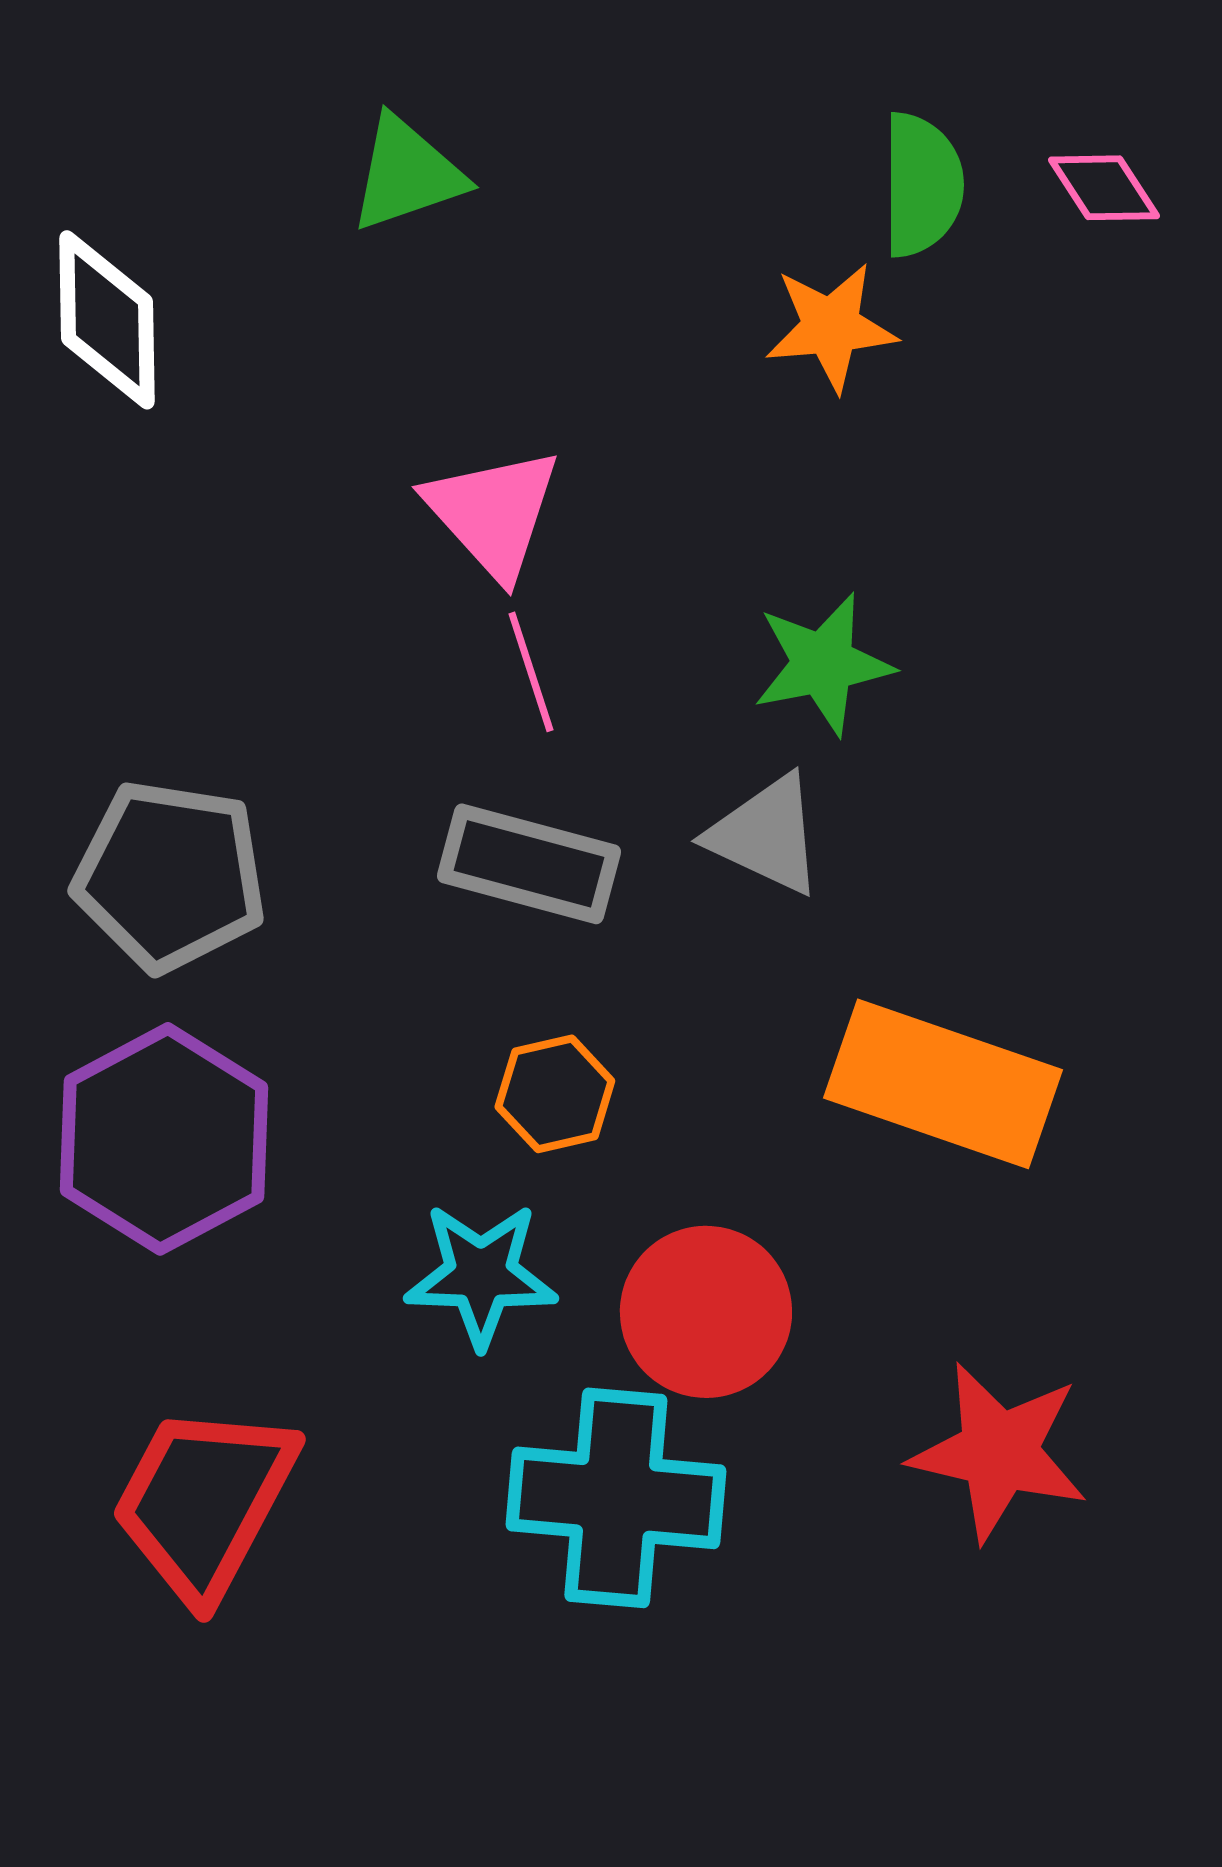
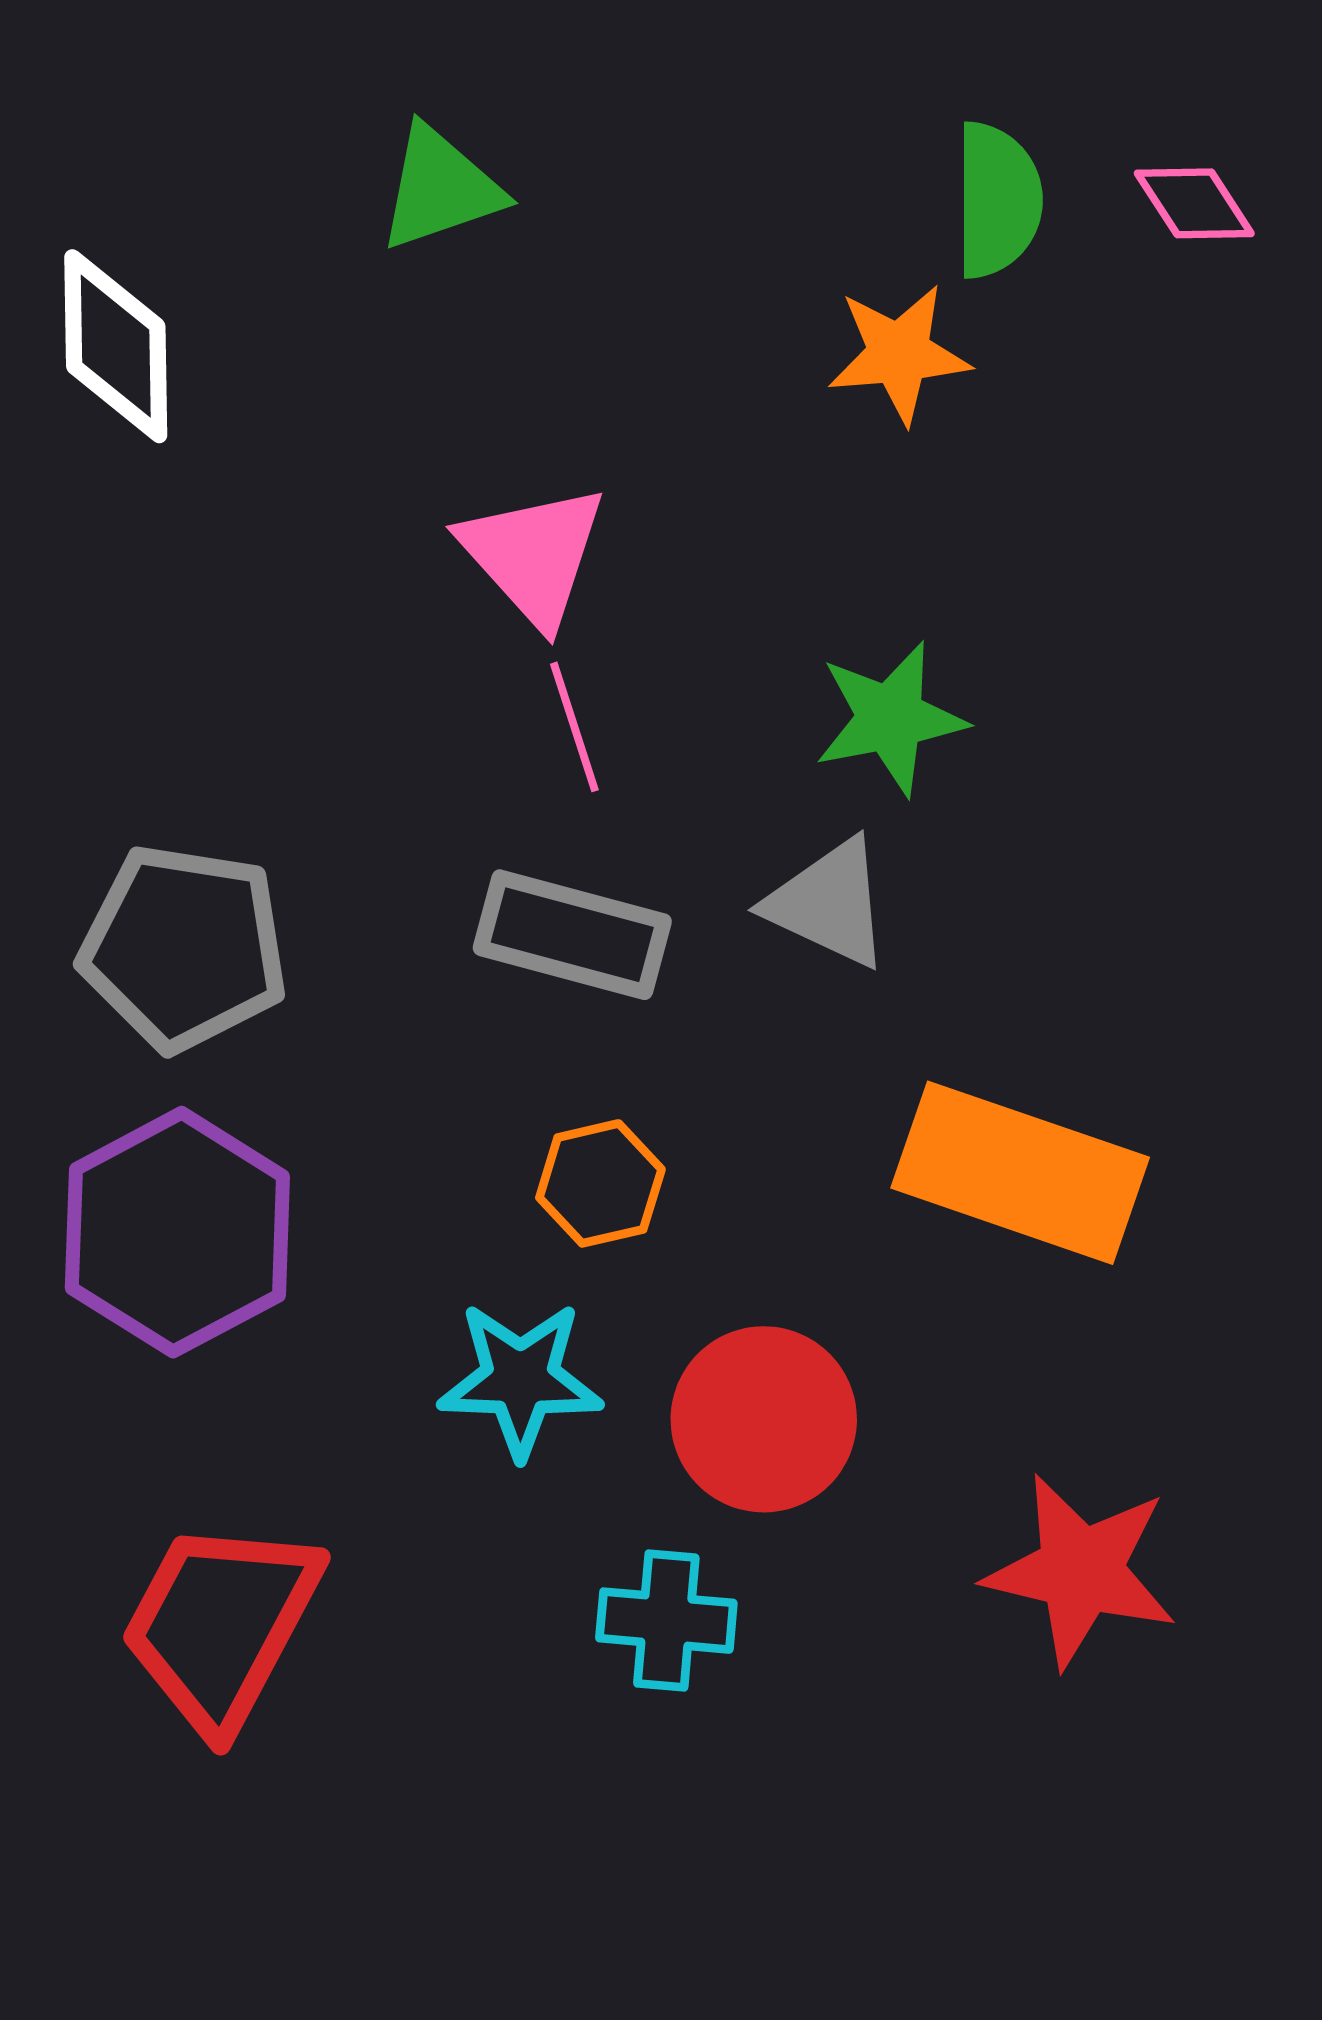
cyan cross: (616, 1498) -> (666, 1621), size x0.6

